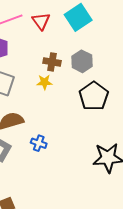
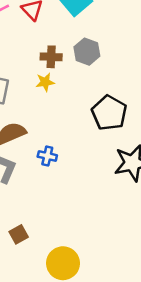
black pentagon: (94, 96) -> (109, 113), moved

